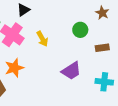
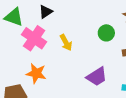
orange star: (14, 68) -> (36, 73), turned 30

